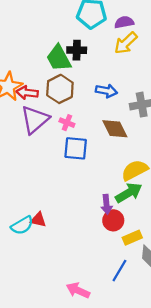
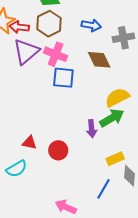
pink cross: (67, 123) -> (56, 54), size x1.6
red circle: (113, 220) -> (58, 150), moved
cyan semicircle: (22, 225) -> (17, 169), moved

